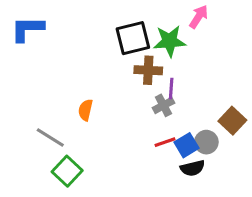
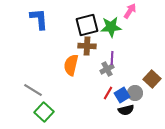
blue L-shape: (27, 29) -> (39, 19), moved, turned 85
brown cross: (148, 70) -> (87, 46), moved
orange semicircle: (85, 110) -> (71, 65), moved, size x1.5
red line: (165, 142) -> (108, 93), turned -40

